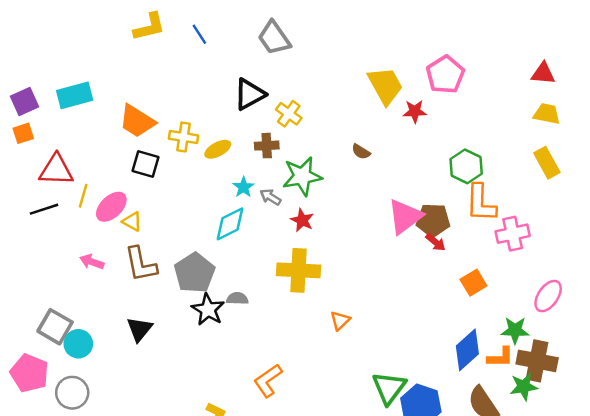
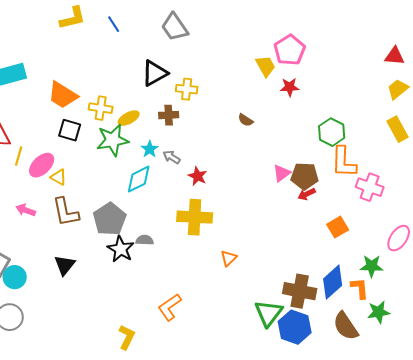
pink pentagon: (445, 75) -> (290, 50), moved
yellow trapezoid: (385, 86) -> (266, 66), size x0.7
yellow cross: (289, 114) -> (187, 89), turned -30
yellow trapezoid: (547, 114) -> (398, 89), turned -50
green star: (302, 176) -> (113, 140), moved
pink triangle: (405, 217) -> (282, 173), size x0.6
pink cross: (513, 234) -> (370, 187), turned 32
red arrow: (436, 242) -> (307, 194), turned 114
orange L-shape: (500, 357) -> (360, 288), turned -95
brown cross: (537, 361) -> (300, 291), moved

